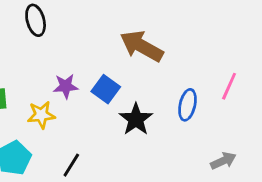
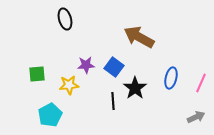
pink line: (229, 86) -> (201, 83), moved
black line: (71, 165) -> (113, 101), moved, turned -36

